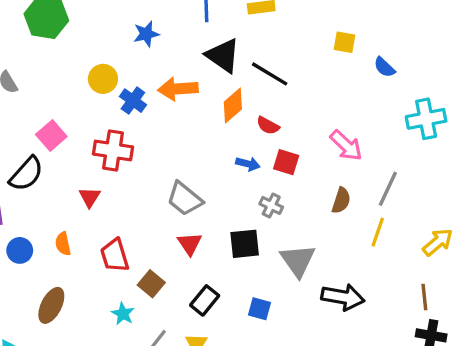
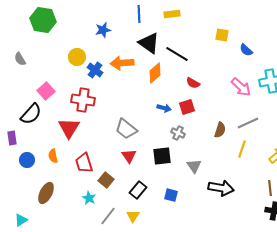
red semicircle: (268, 126) -> (193, 83), moved
pink arrow: (346, 146) -> (241, 87), moved
red square: (286, 162) -> (187, 107), turned -35
gray line: (388, 189) -> (248, 123), turned 40
red triangle: (90, 197) -> (69, 128), size x1.6
gray triangle: (298, 260) -> (194, 166), size x0.7

